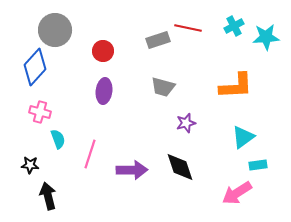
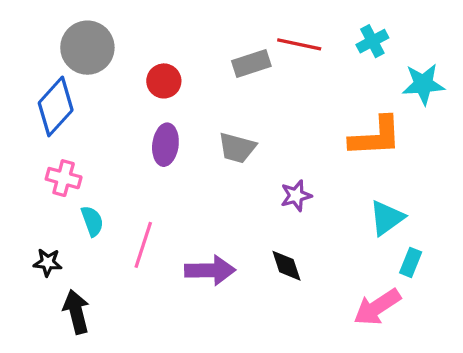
cyan star: (266, 37) -> (423, 84), moved
gray trapezoid: (163, 87) -> (237, 148), moved
cyan rectangle: (258, 165) -> (411, 262), turned -60
black diamond: (180, 167) -> (286, 266), size x0.7

